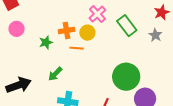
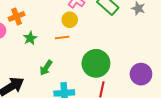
orange cross: (66, 30) -> (17, 16), moved
green circle: (126, 77) -> (96, 63), moved

